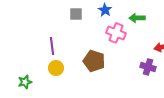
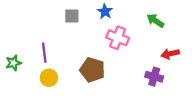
green arrow: (137, 18) -> (155, 21), moved, turned 35
green star: (25, 82) -> (13, 63), moved

